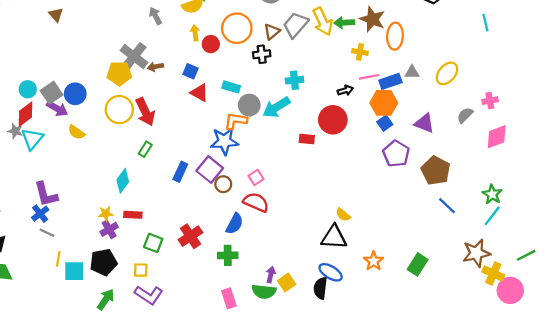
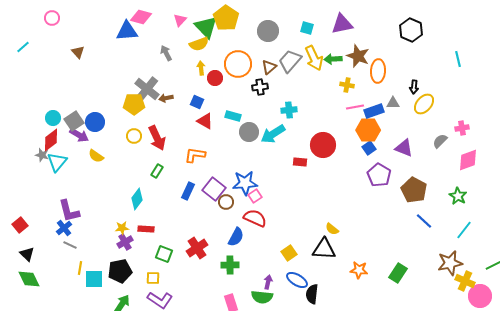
black arrow: (345, 90) -> (414, 87), moved, turned 112
yellow circle: (119, 110) -> (134, 136), size x0.6
orange L-shape: (236, 121) -> (195, 155), moved
blue star: (224, 141) -> (245, 183), moved
green star: (492, 194) -> (458, 196), moved
orange star: (374, 261) -> (359, 270), turned -30
blue ellipse: (331, 272) -> (297, 280), moved
yellow square: (287, 282) -> (289, 253), moved

